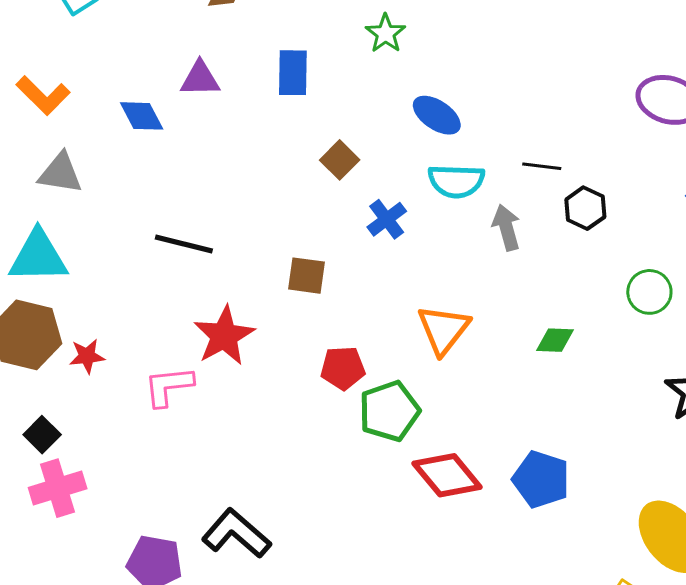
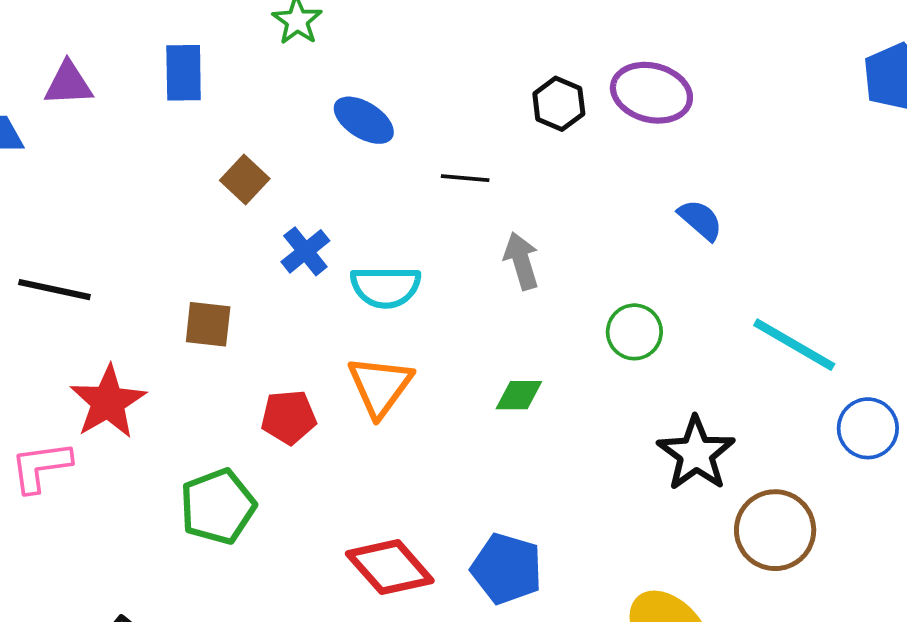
black line: (542, 166) -> (465, 178), moved
cyan semicircle: (456, 181) -> (386, 287), moved
black hexagon: (585, 208) -> (559, 104), moved
gray arrow: (506, 227) -> (521, 261), moved
red pentagon: (343, 368) -> (289, 417), moved
green pentagon: (389, 411) -> (218, 506), moved

